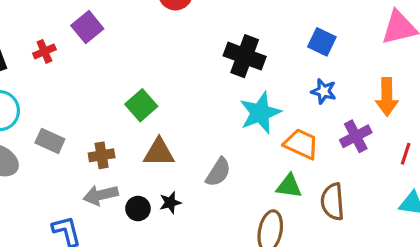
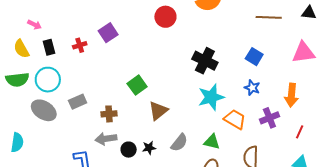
gray rectangle: (50, 141) -> (78, 102), turned -54
brown triangle: (159, 153) -> (158, 111), moved, turned -45
gray semicircle: (218, 172) -> (179, 143), moved
green triangle: (289, 186) -> (212, 142), moved

